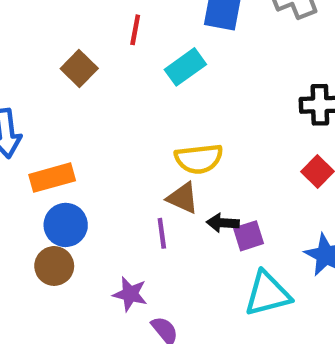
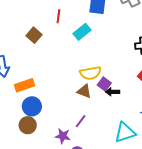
black arrow: (223, 223) -> (113, 92), moved
purple line: (162, 233) -> (81, 121), moved, turned 48
purple square: (248, 236) -> (104, 84), moved, turned -32

